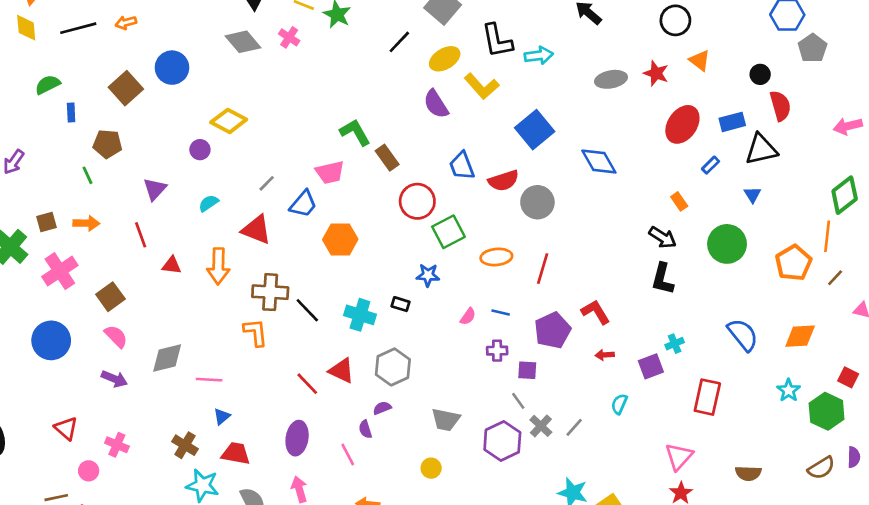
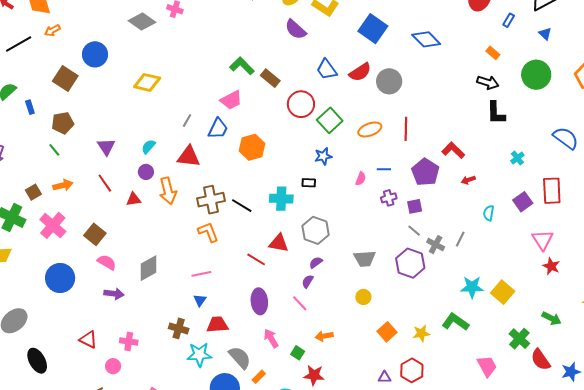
purple circle: (200, 150) -> (146, 172), moved
purple square: (651, 366) -> (523, 202), moved
pink line: (209, 380) -> (201, 274), moved
purple semicircle: (365, 429) -> (308, 281), turned 64

